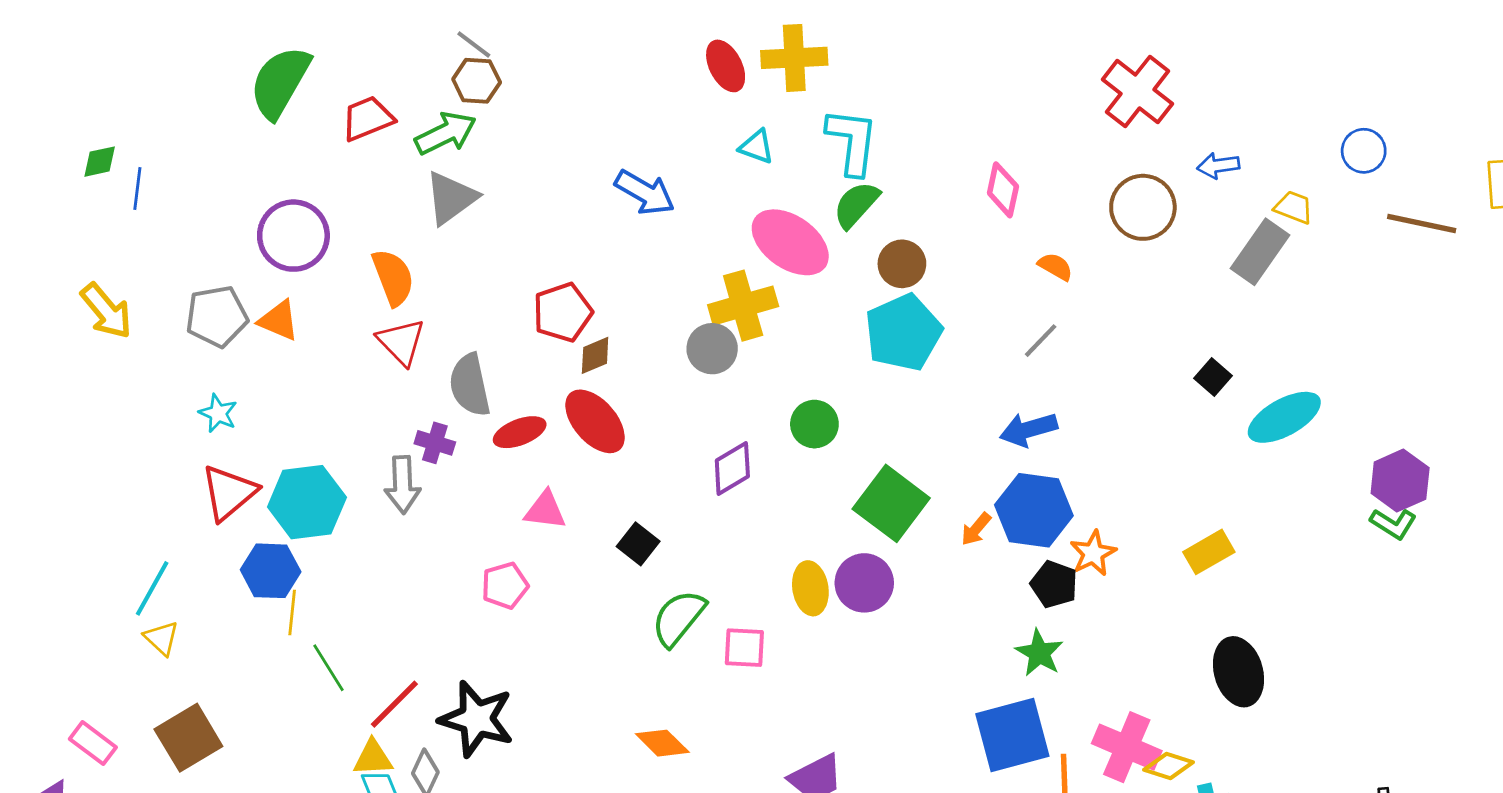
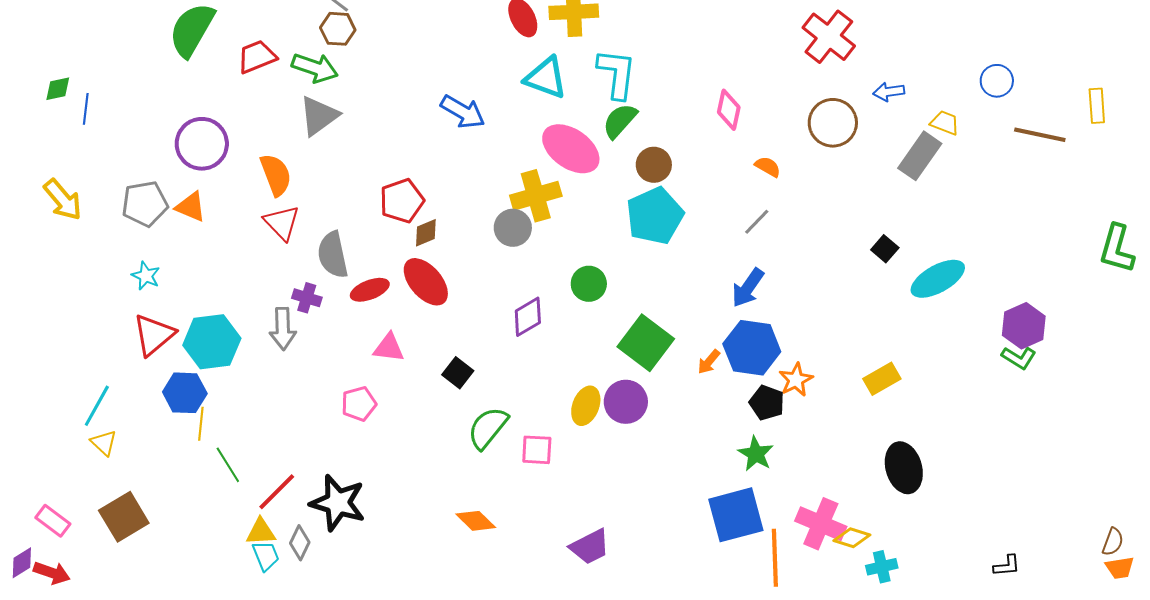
green arrow: (446, 133) -> (315, 68), turned 45
cyan triangle: (757, 147) -> (546, 78), size x1.6
blue arrow: (1028, 429) -> (748, 288), turned -39
yellow ellipse: (810, 588) -> (586, 406), turned 30

